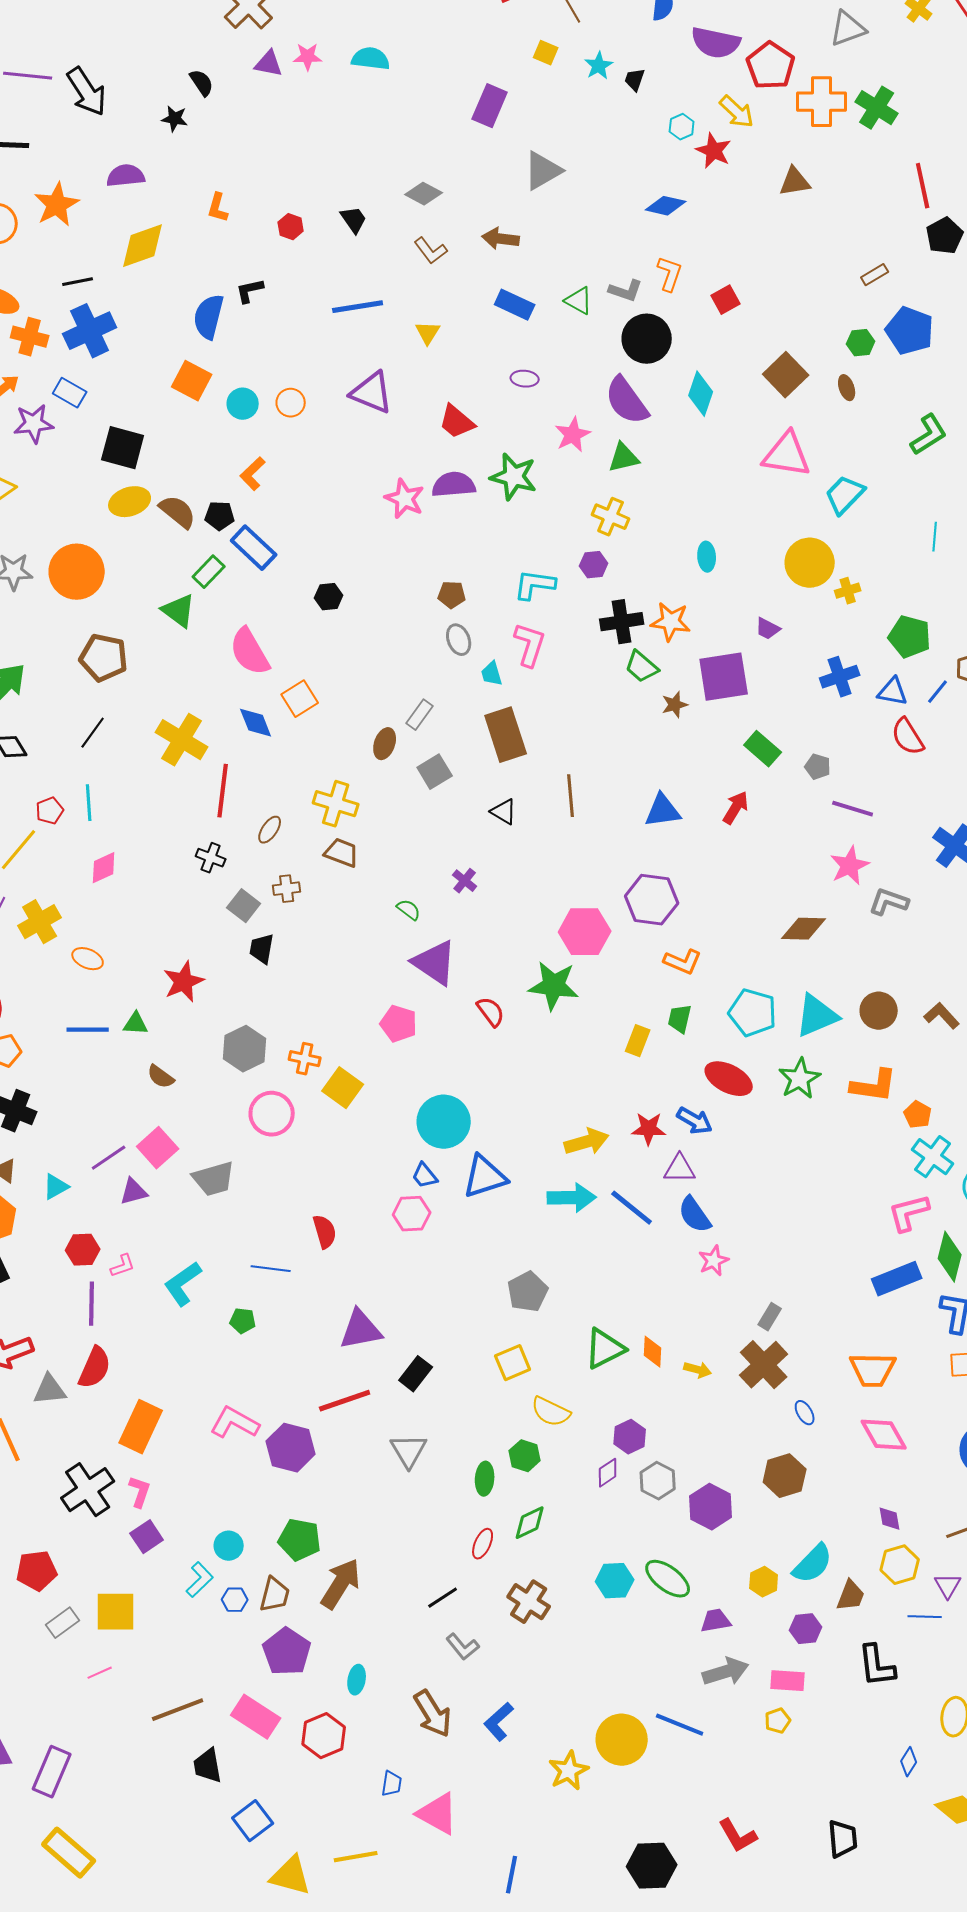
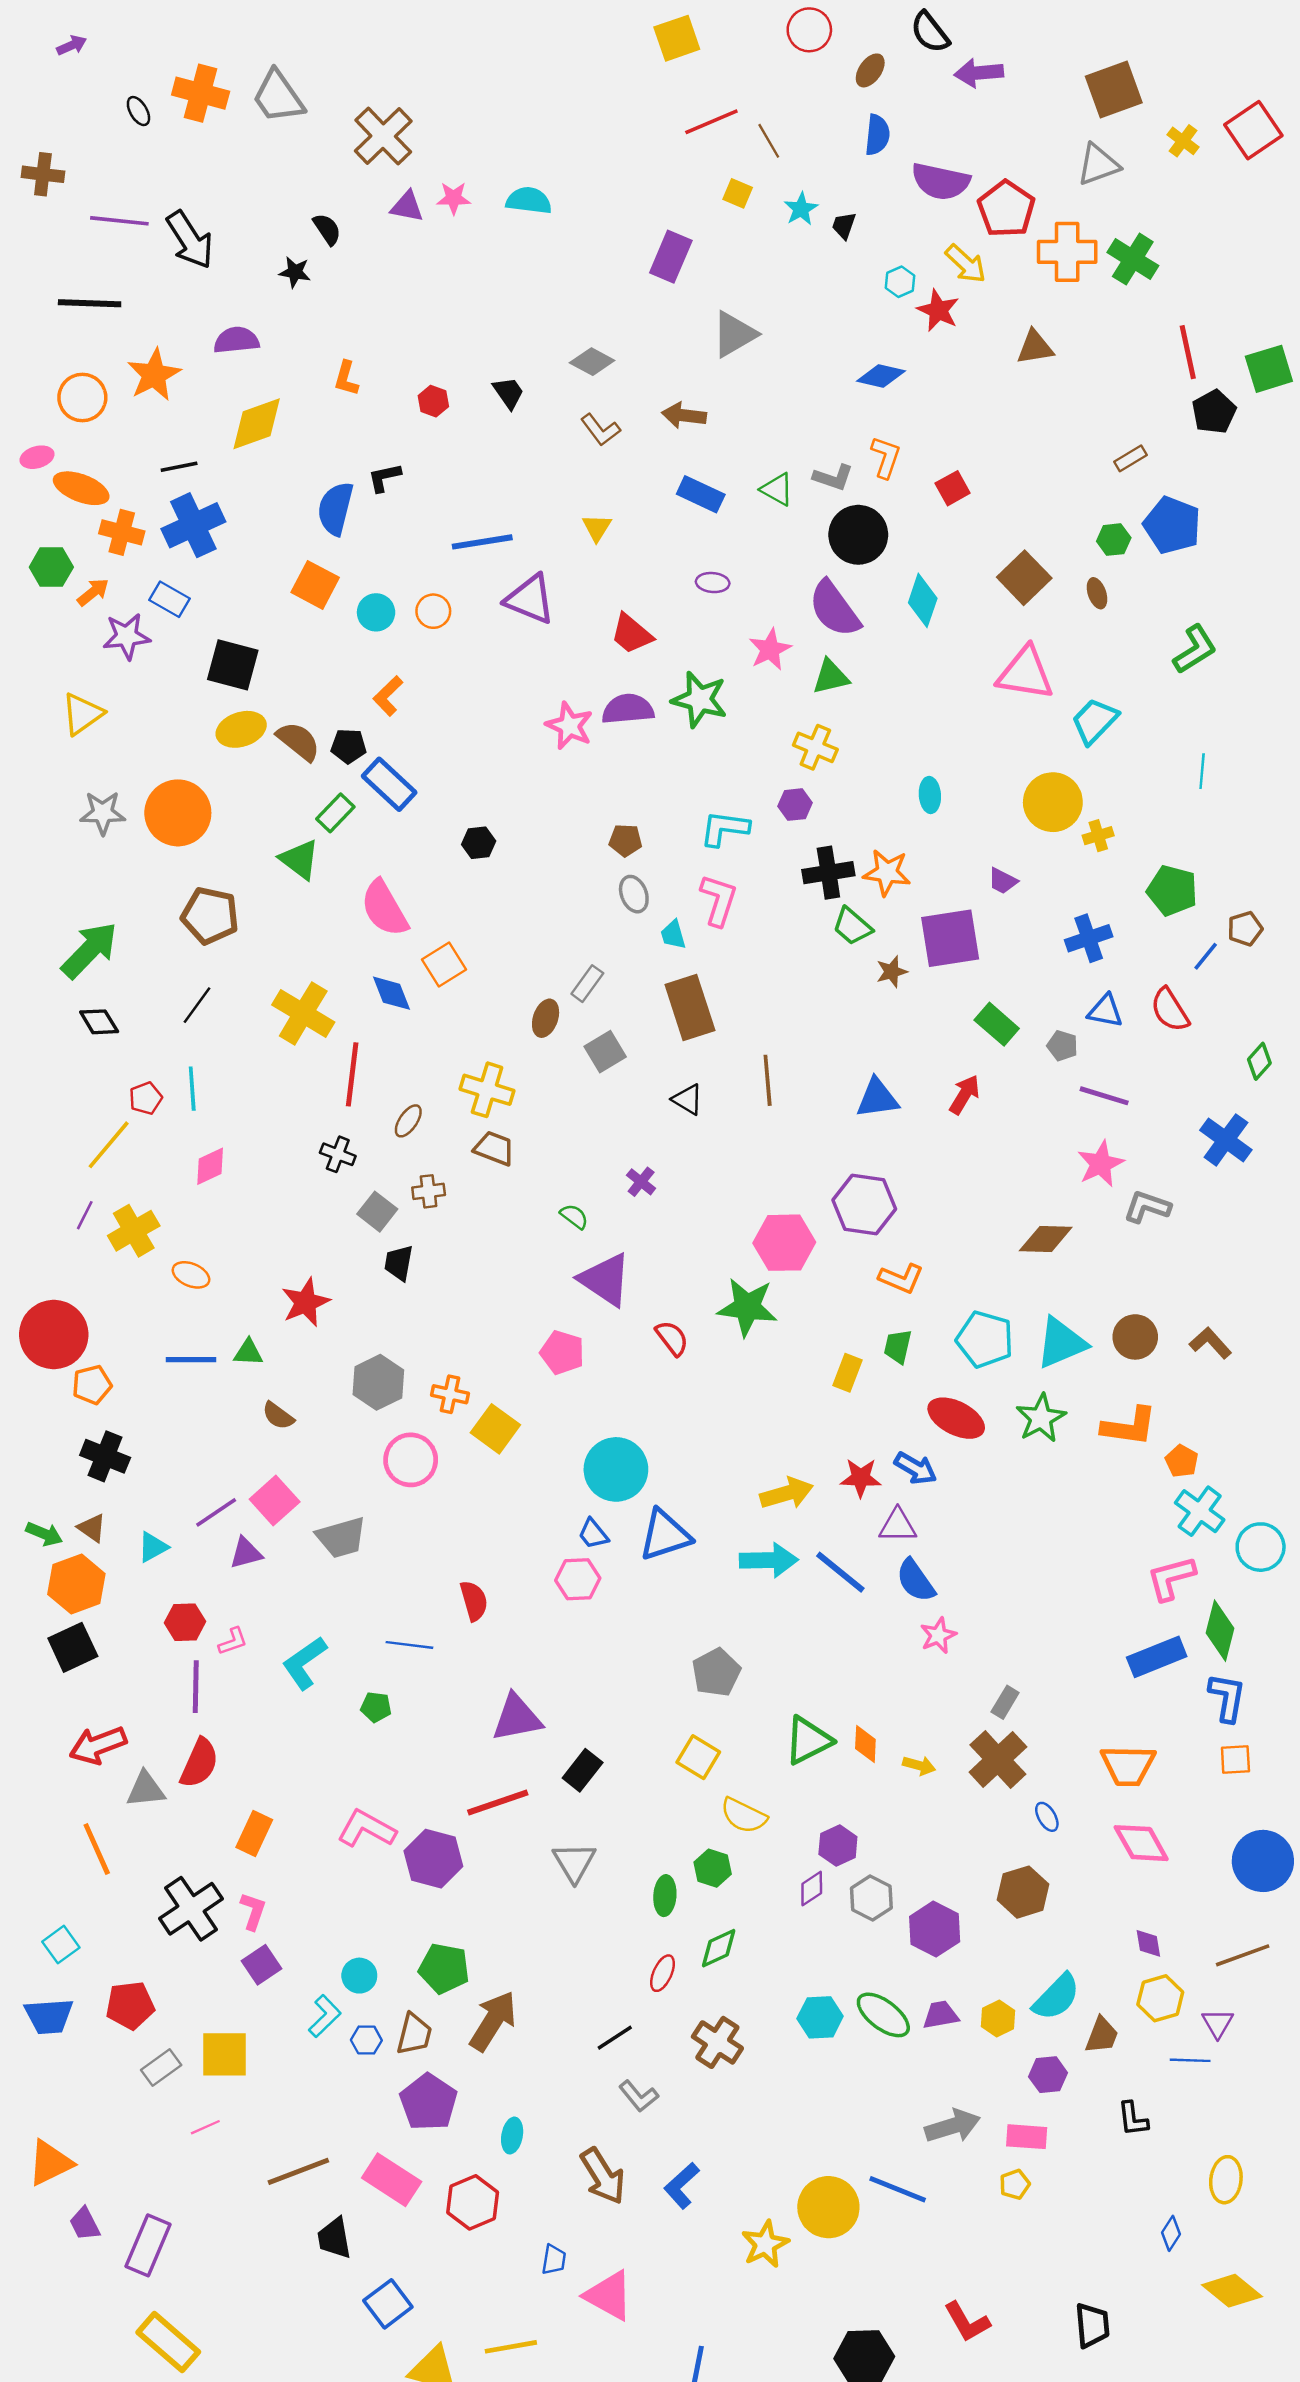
blue line: (358, 307) -> (482, 542), moved
blue triangle: (893, 692) -> (1105, 1011), moved
yellow square: (513, 1363) -> (698, 1757), turned -36
orange rectangle: (141, 1427) -> (254, 1834), size x0.7
purple trapezoid: (716, 1621) -> (941, 2015), moved
black L-shape: (877, 1666) -> (1133, 2119), size x0.7

